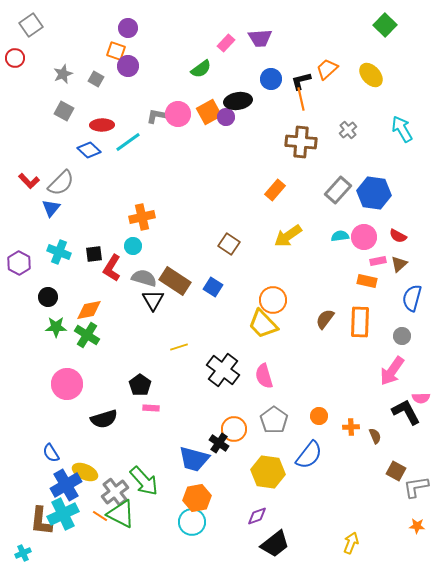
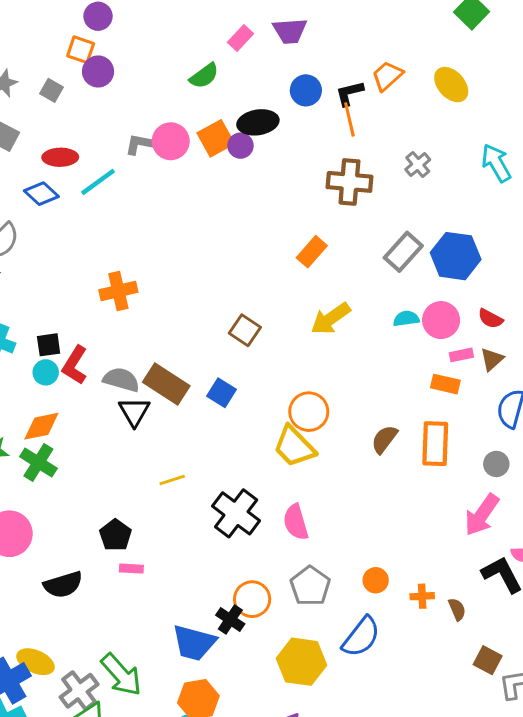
cyan circle: (133, 246) -> (46, 372), moved

